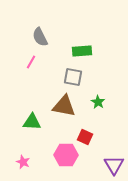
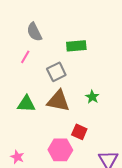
gray square: (73, 77) -> (56, 72), moved, turned -36
green triangle: (32, 122) -> (26, 104), moved

